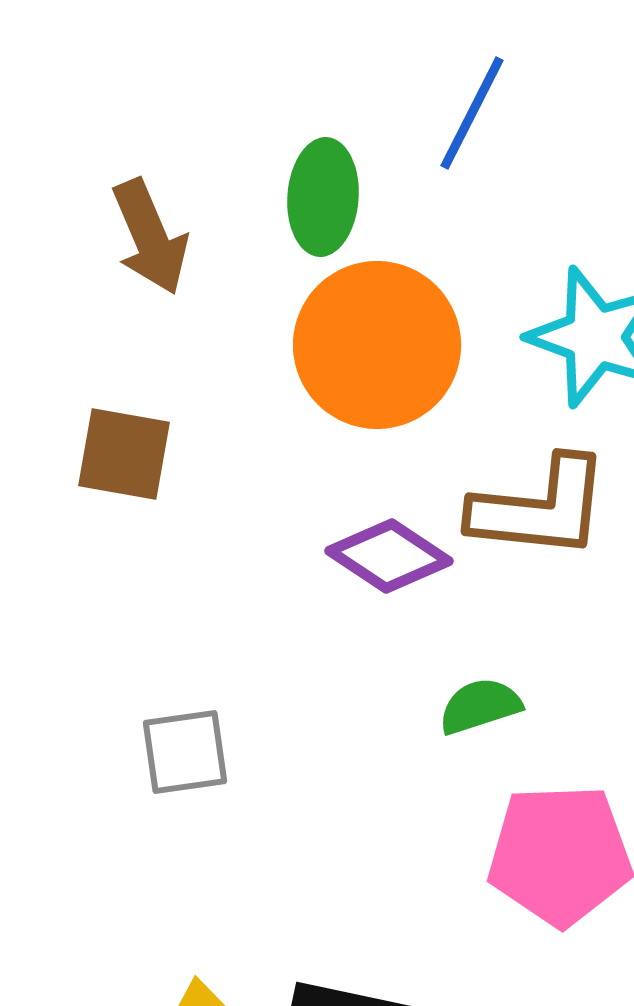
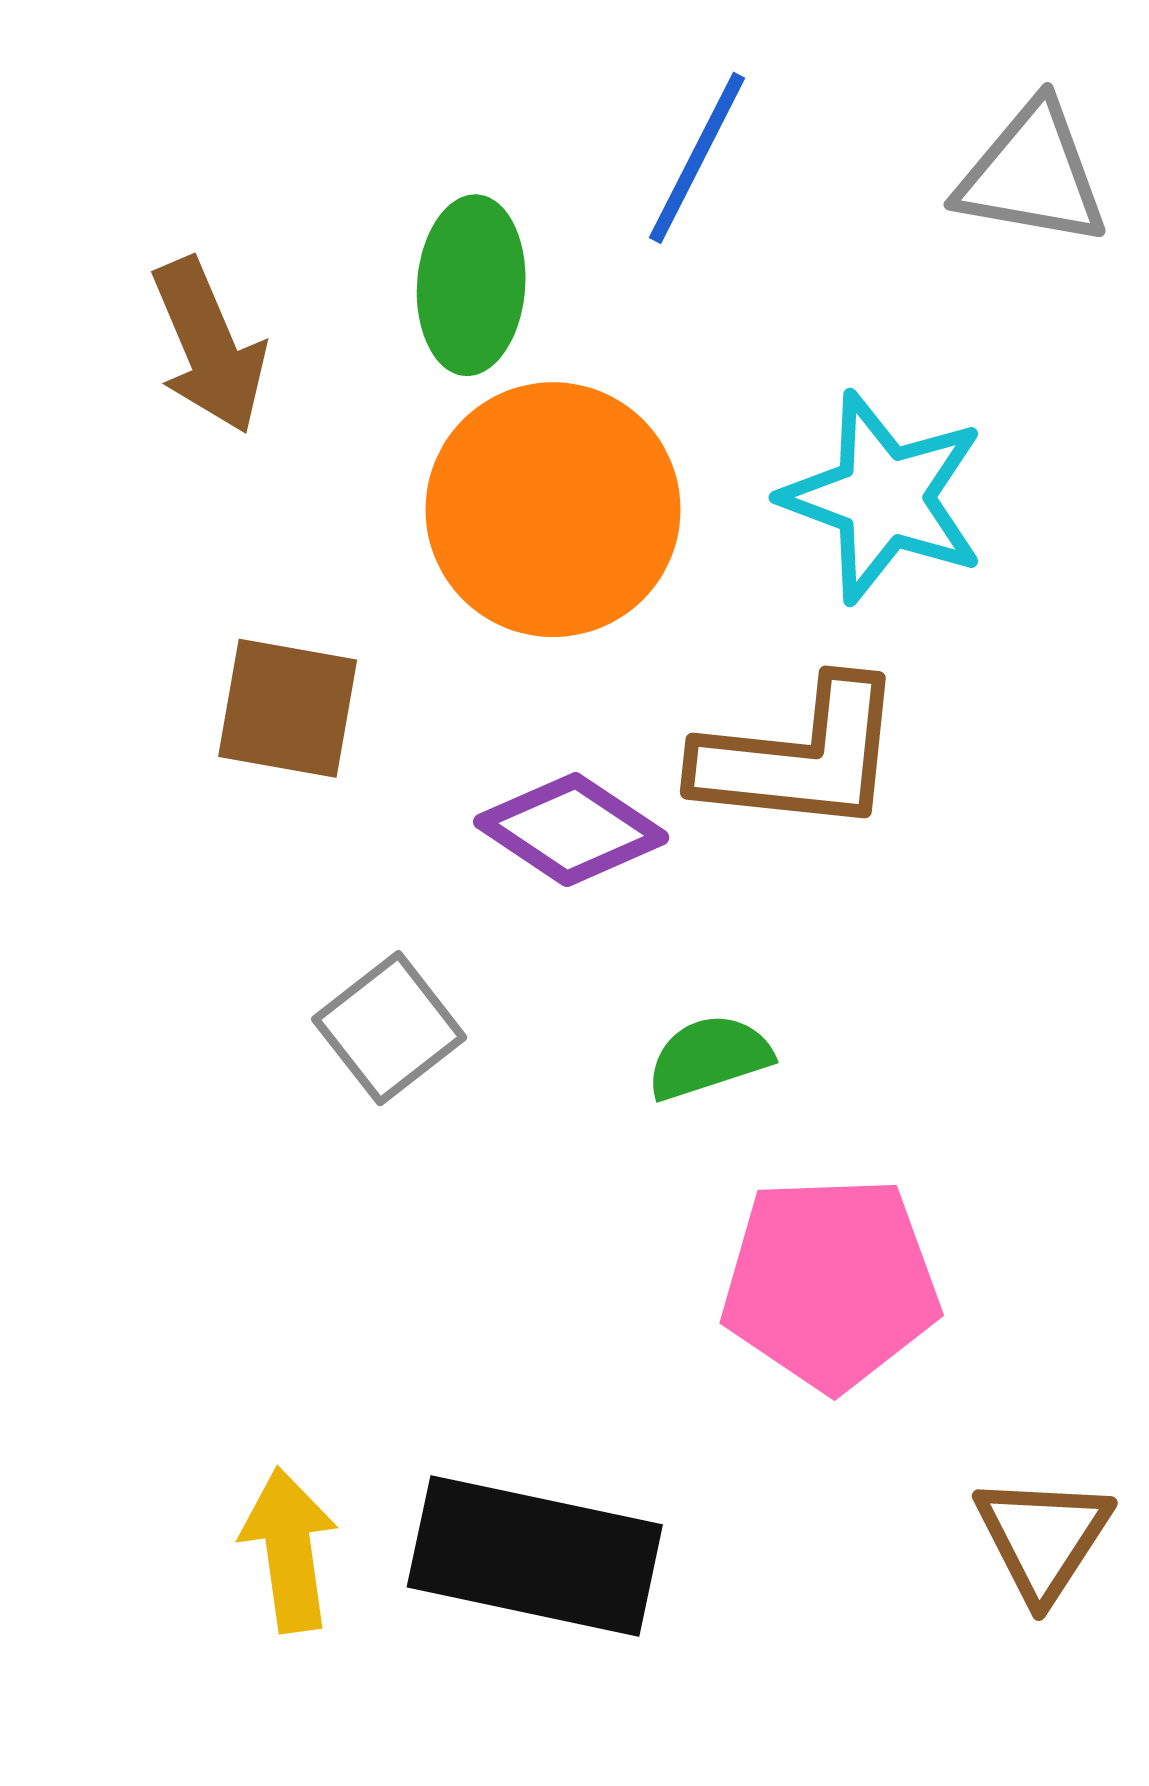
brown square: (124, 454) -> (288, 708), moved
gray square: (185, 752) -> (389, 1028), moved, turned -30

